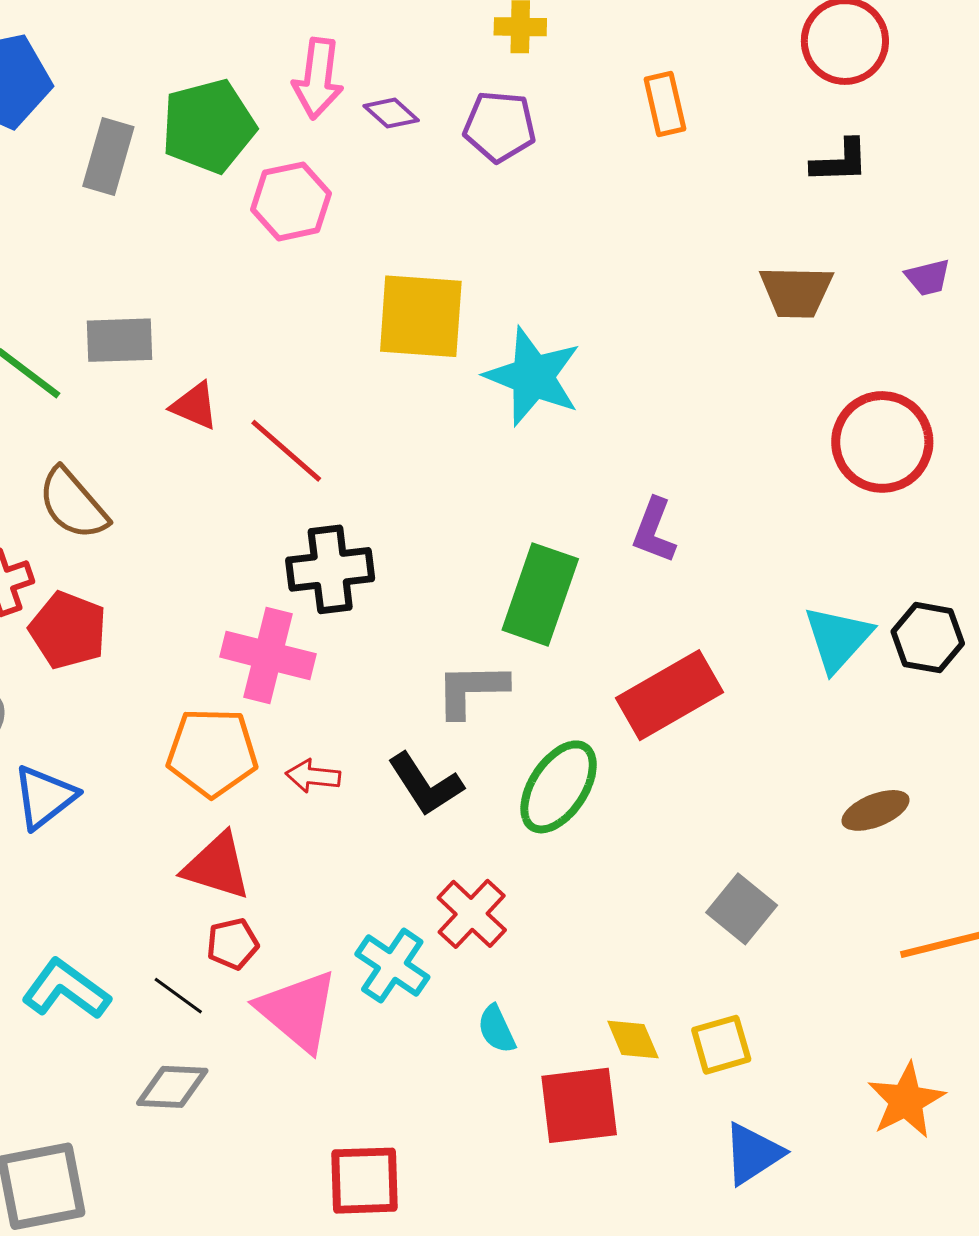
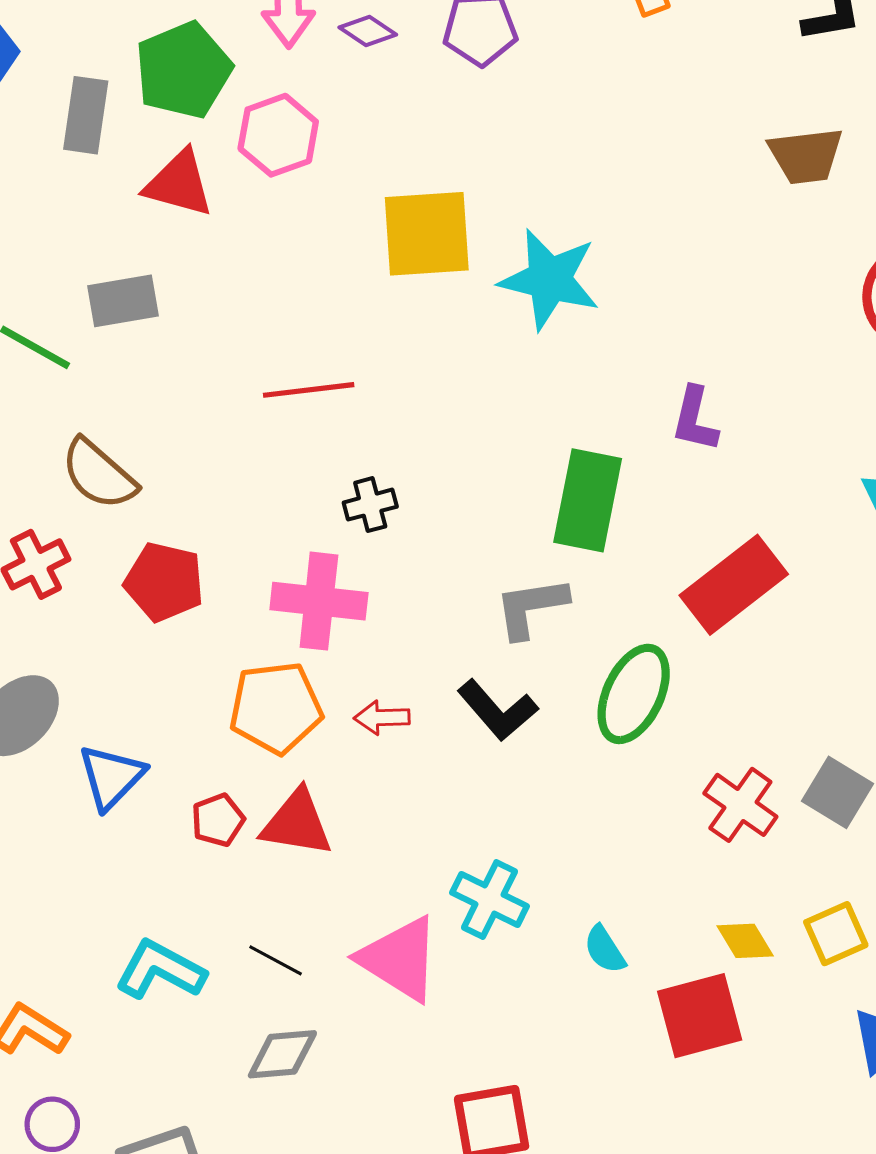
red triangle: (195, 406) -> (179, 184), moved, size x1.4
red line: (286, 451) -> (309, 390), turned -40
black cross: (330, 569) -> (370, 505), size x0.6
red pentagon: (68, 630) -> (164, 582), moved
red cross: (472, 914) -> (740, 805), moved
red pentagon: (233, 944) -> (218, 820), moved

